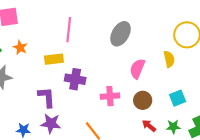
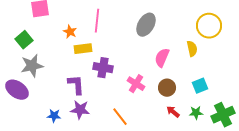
orange star: (20, 48) -> (70, 32), moved
pink cross: (110, 96) -> (136, 84), turned 36

